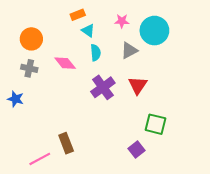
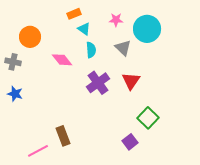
gray triangle: (129, 51) -> (123, 48), turned -48
gray cross: (29, 68) -> (13, 62), moved
green square: (156, 124) -> (148, 118), turned 30

